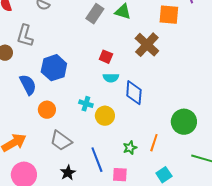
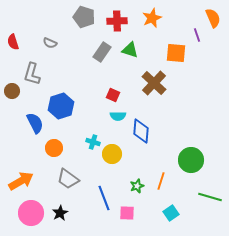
black star: (68, 173) -> (60, 213), moved

